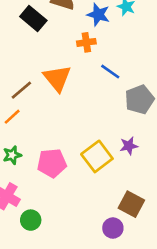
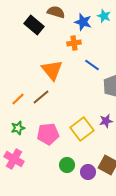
brown line: (21, 90) -> (41, 97), moved
green circle: (31, 220) -> (67, 165), moved
purple circle: (113, 228) -> (88, 172), moved

